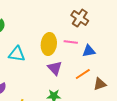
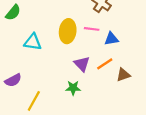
purple triangle: (55, 68) -> (82, 64), moved

